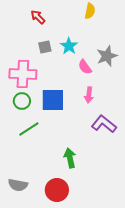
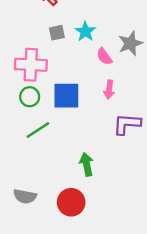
purple L-shape: (104, 124) -> (127, 124), turned -35

